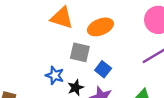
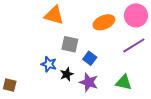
orange ellipse: (100, 27) -> (104, 22), moved

